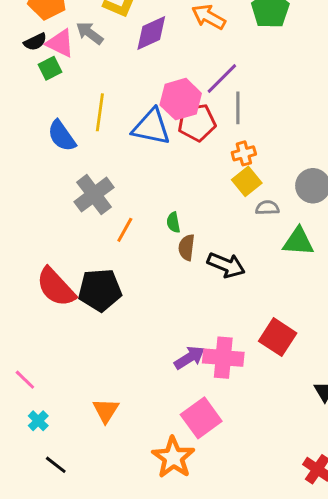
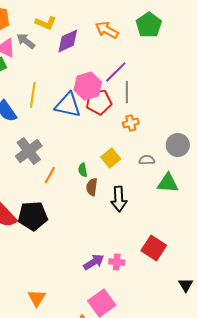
yellow square: (247, 181) -> (111, 158), moved
black arrow: (226, 265) -> (119, 199), turned 65
pink cross: (223, 358) -> (117, 262), size x0.6

